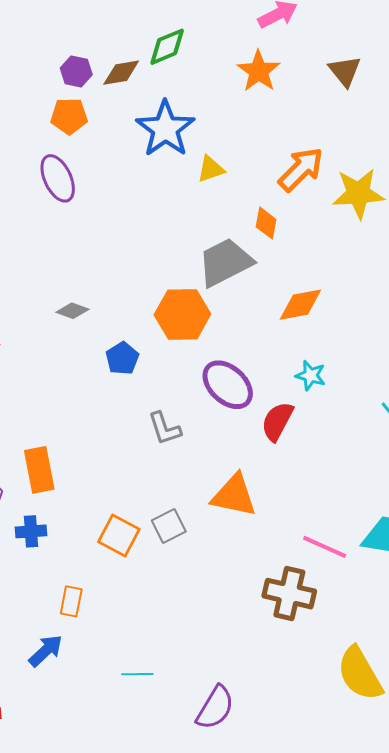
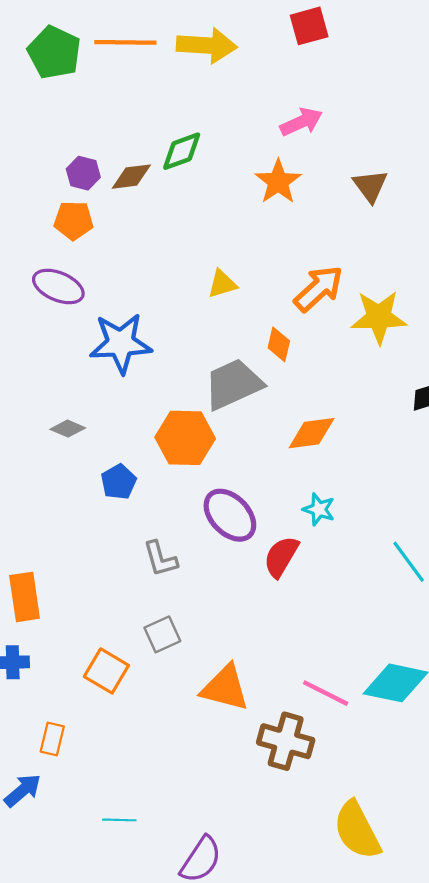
blue star: (165, 129) -> (121, 343), moved, turned 30
purple ellipse: (58, 178) -> (58, 286), turned -45
orange triangle: (234, 495) -> (225, 688), moved
gray square: (169, 526) -> (162, 634), moved

